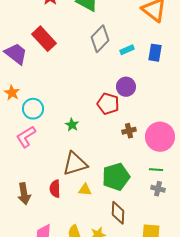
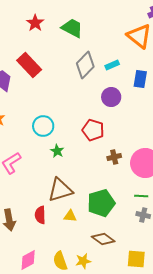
cyan rectangle: (127, 50) -> (112, 65), moved
purple circle: (126, 87) -> (111, 97), moved
cyan circle: (33, 109) -> (43, 126), moved
brown diamond: (118, 213) -> (103, 239), turned -55

